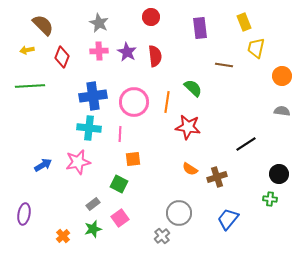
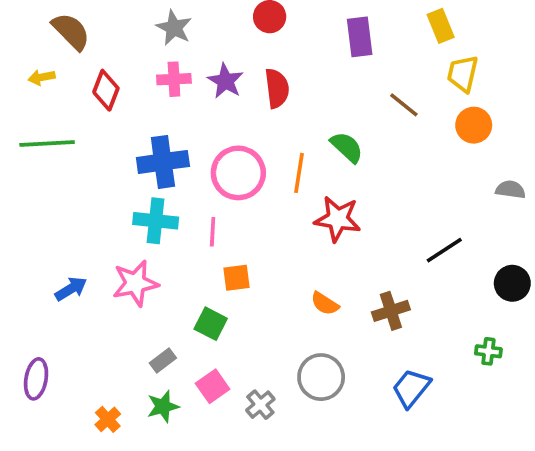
brown line: (224, 65) -> (404, 105), turned 30
orange circle: (282, 76) -> (474, 125), moved
orange semicircle: (190, 169) -> (325, 304), moved
black circle: (279, 174) -> (512, 283), moved
gray cross: (162, 236) -> (260, 405), moved

